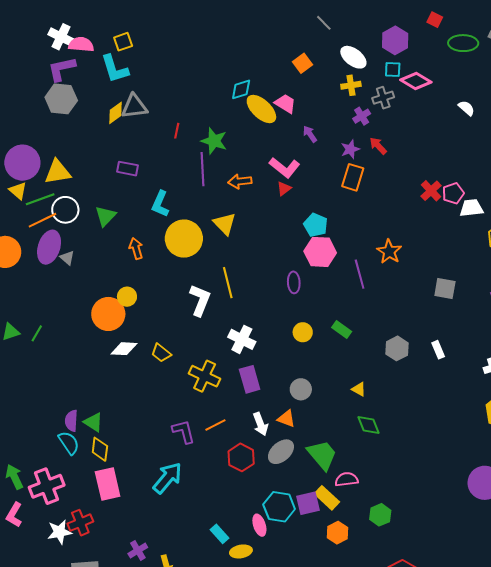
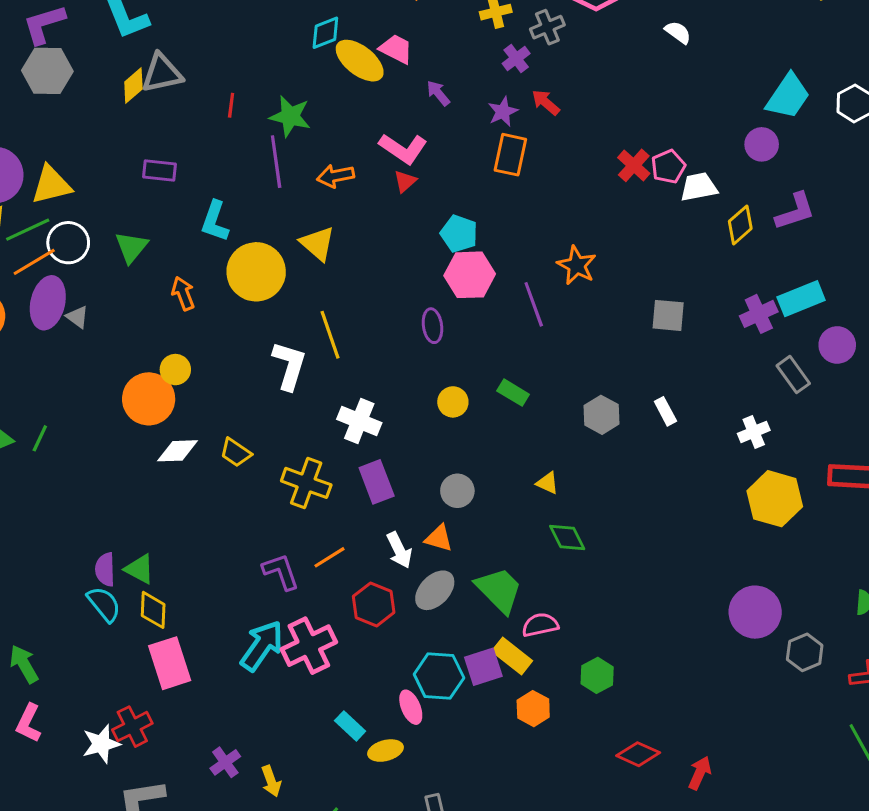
pink cross: (47, 486) -> (309, 646), moved

